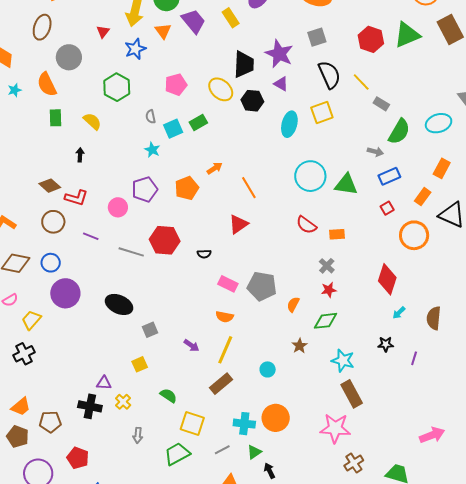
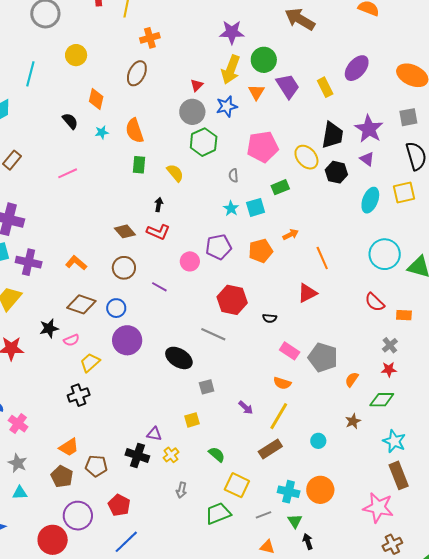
gray circle: (69, 57) -> (192, 112), moved
pink pentagon: (176, 85) -> (263, 147), size x1.4
cyan square: (173, 129) -> (256, 207), moved
red L-shape: (76, 198) -> (158, 232), moved
gray line: (131, 252) -> (213, 334), moved
green triangle: (254, 452) -> (295, 521), turned -35

